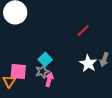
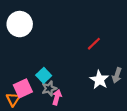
cyan square: (45, 59) -> (44, 75), moved
pink square: (18, 71) -> (23, 88), turned -30

